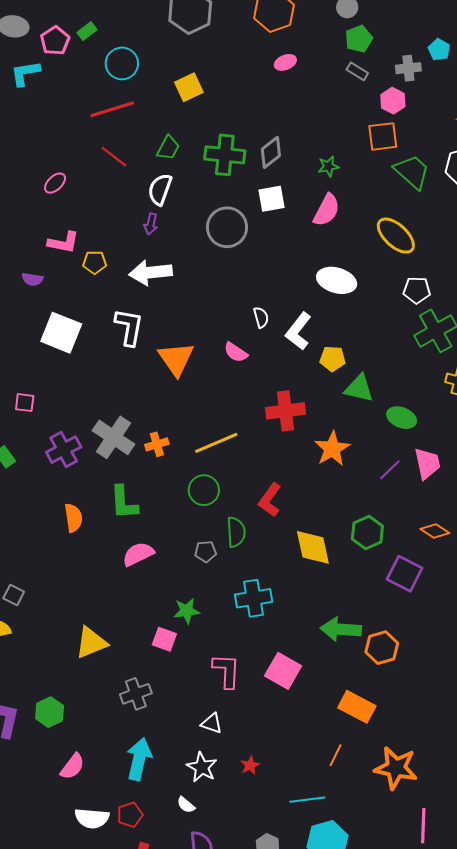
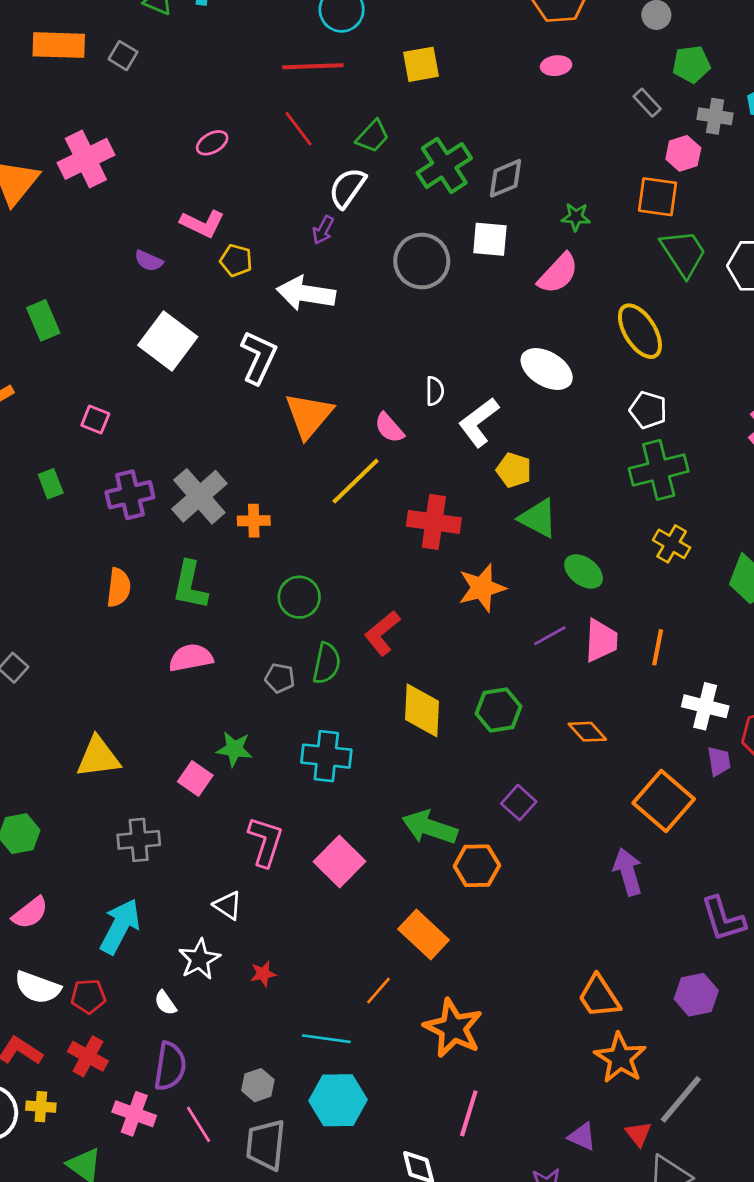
green pentagon: (359, 39) -> (691, 64), moved
green cross: (225, 155) -> (444, 165), turned 36
yellow line: (216, 443) -> (356, 481), moved, turned -36
purple square: (405, 574) -> (519, 803), moved, size x0.7

